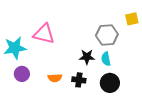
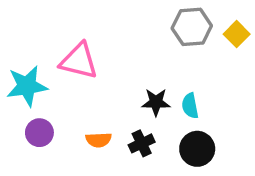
yellow square: (132, 19) -> (237, 34), turned -32
gray hexagon: (107, 35) -> (192, 27), moved
black cross: (79, 80) -> (142, 143), turned -32

